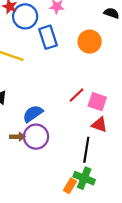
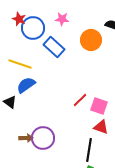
blue rectangle: (48, 37) -> (54, 47), turned -30
orange circle: (90, 42) -> (91, 40), moved
blue semicircle: (33, 114) -> (26, 85), moved

